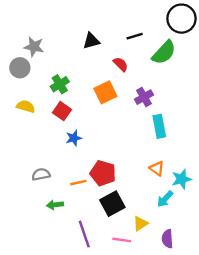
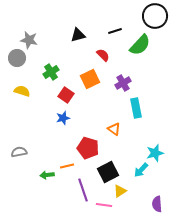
red square: (62, 111) -> (66, 95), moved
orange triangle: (157, 168) -> (114, 129), moved
gray semicircle: (41, 174) -> (19, 152), moved
orange line: (78, 183) -> (67, 166), moved
black square: (112, 204) -> (108, 172), moved
purple line: (84, 234) -> (83, 190), moved
purple semicircle: (167, 239) -> (157, 204), moved

